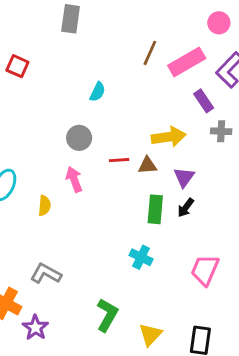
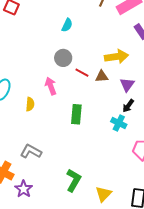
gray circle: (79, 138) -> (63, 58), moved
red line: (119, 160) -> (82, 73), turned 32
green rectangle: (155, 209) -> (76, 114), moved
cyan cross: (141, 257) -> (119, 123), moved

